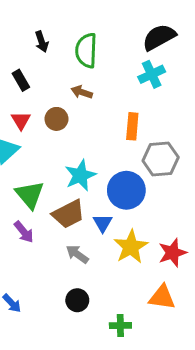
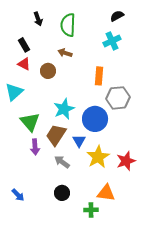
black semicircle: (159, 37) -> (117, 16), size x0.6
red triangle: (21, 120) -> (24, 64), moved, turned -32
brown trapezoid: (68, 214) -> (56, 135), turned 150
purple arrow: (24, 232) -> (35, 147), moved, turned 35
orange triangle: (162, 297) -> (106, 193), moved

